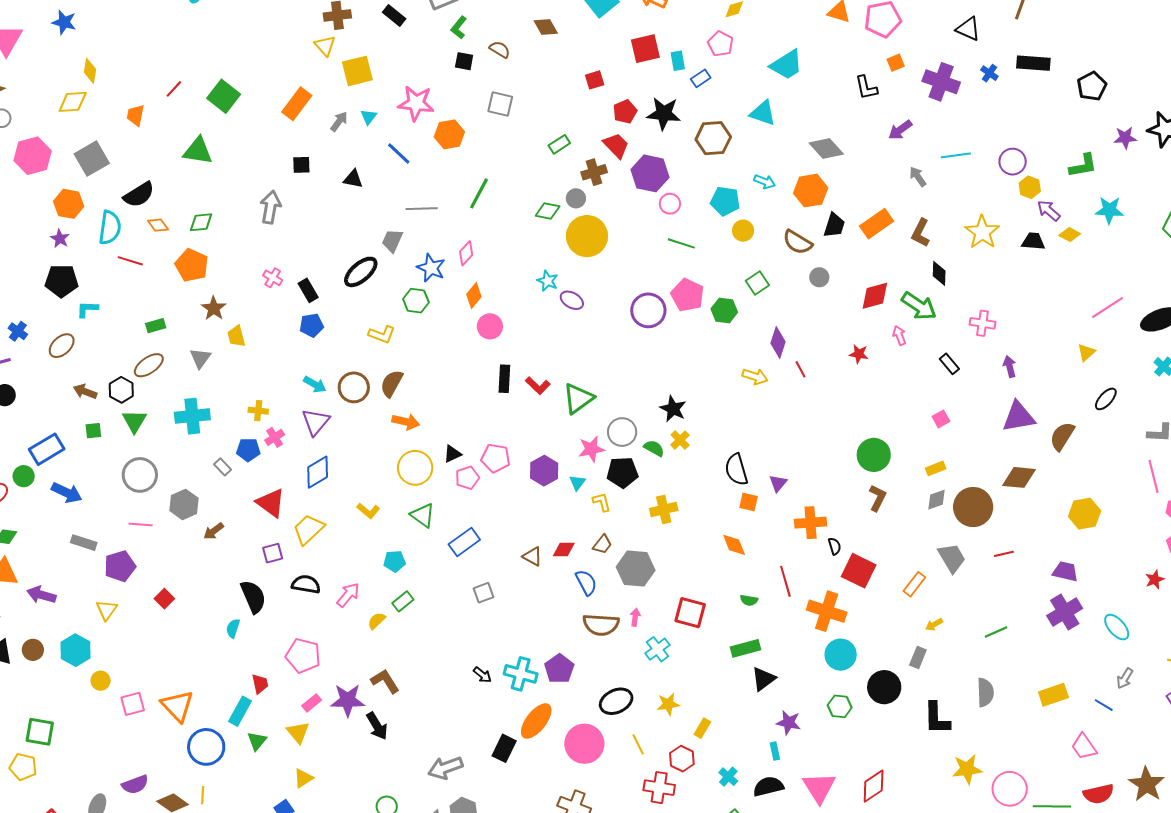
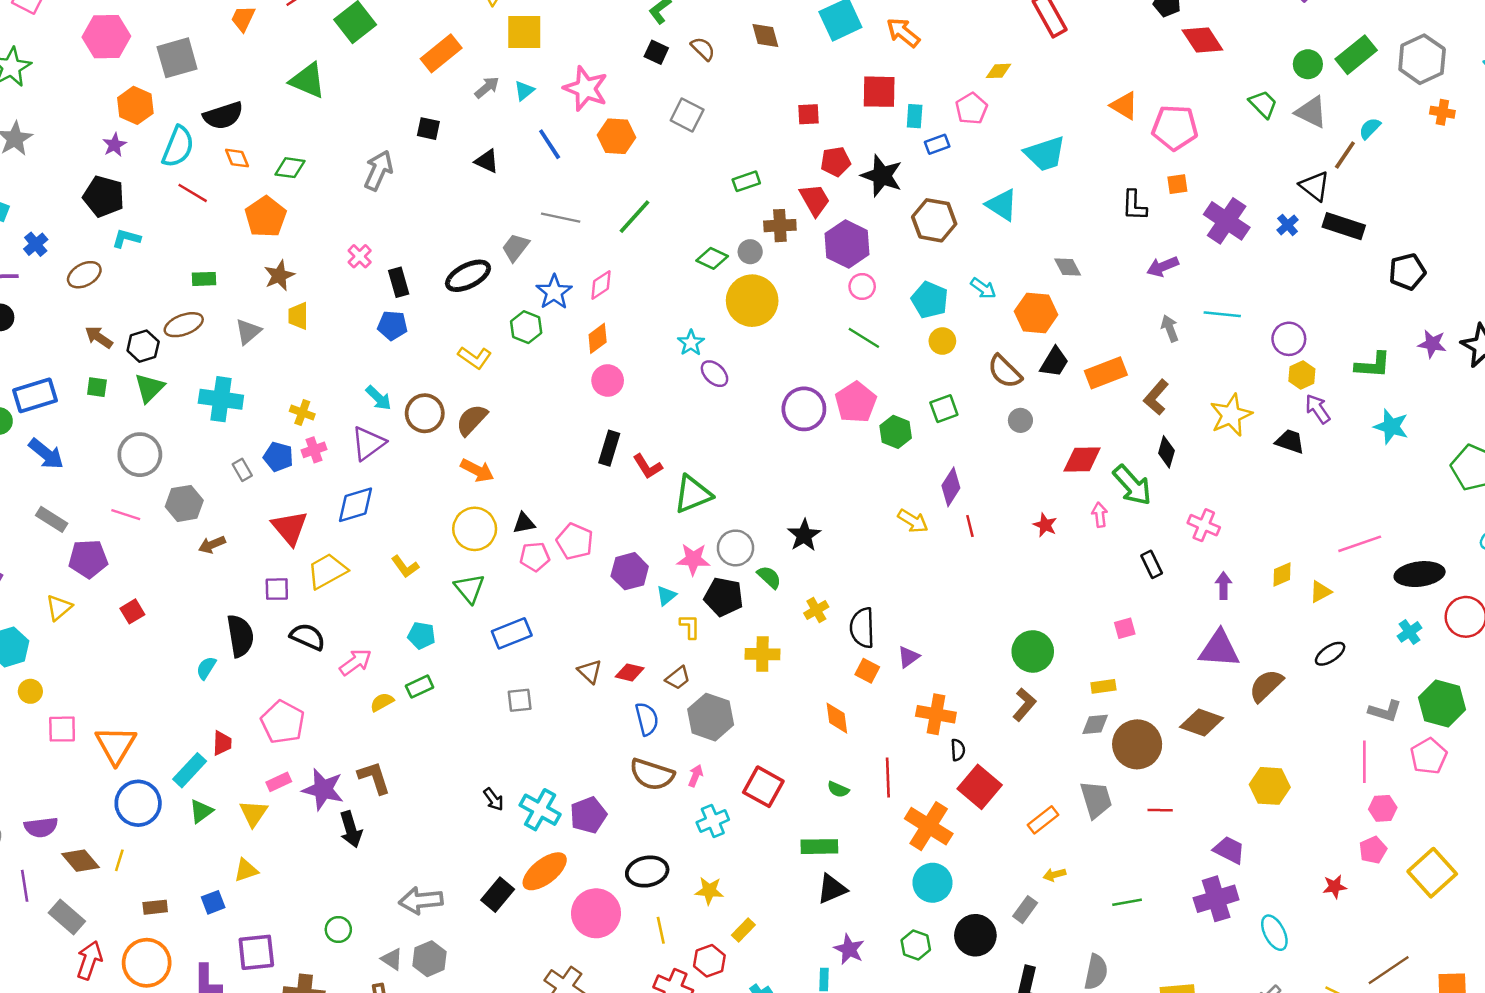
black triangle: (968, 29) -> (1315, 186), moved
gray diamond: (826, 149) -> (1068, 267), size x0.7
yellow diamond: (1070, 235) -> (1282, 575), moved, turned -65
yellow cross: (680, 440) -> (816, 610), moved

